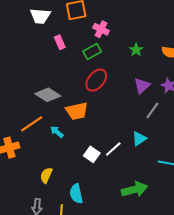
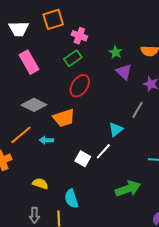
pink rectangle: (60, 42) -> (29, 62), moved, size x1.6
purple triangle: (142, 86) -> (124, 72), moved, turned -30
cyan arrow: (57, 132) -> (46, 140), turned -32
cyan triangle: (139, 139) -> (116, 129), moved
yellow semicircle: (46, 175) -> (40, 184), turned 91

